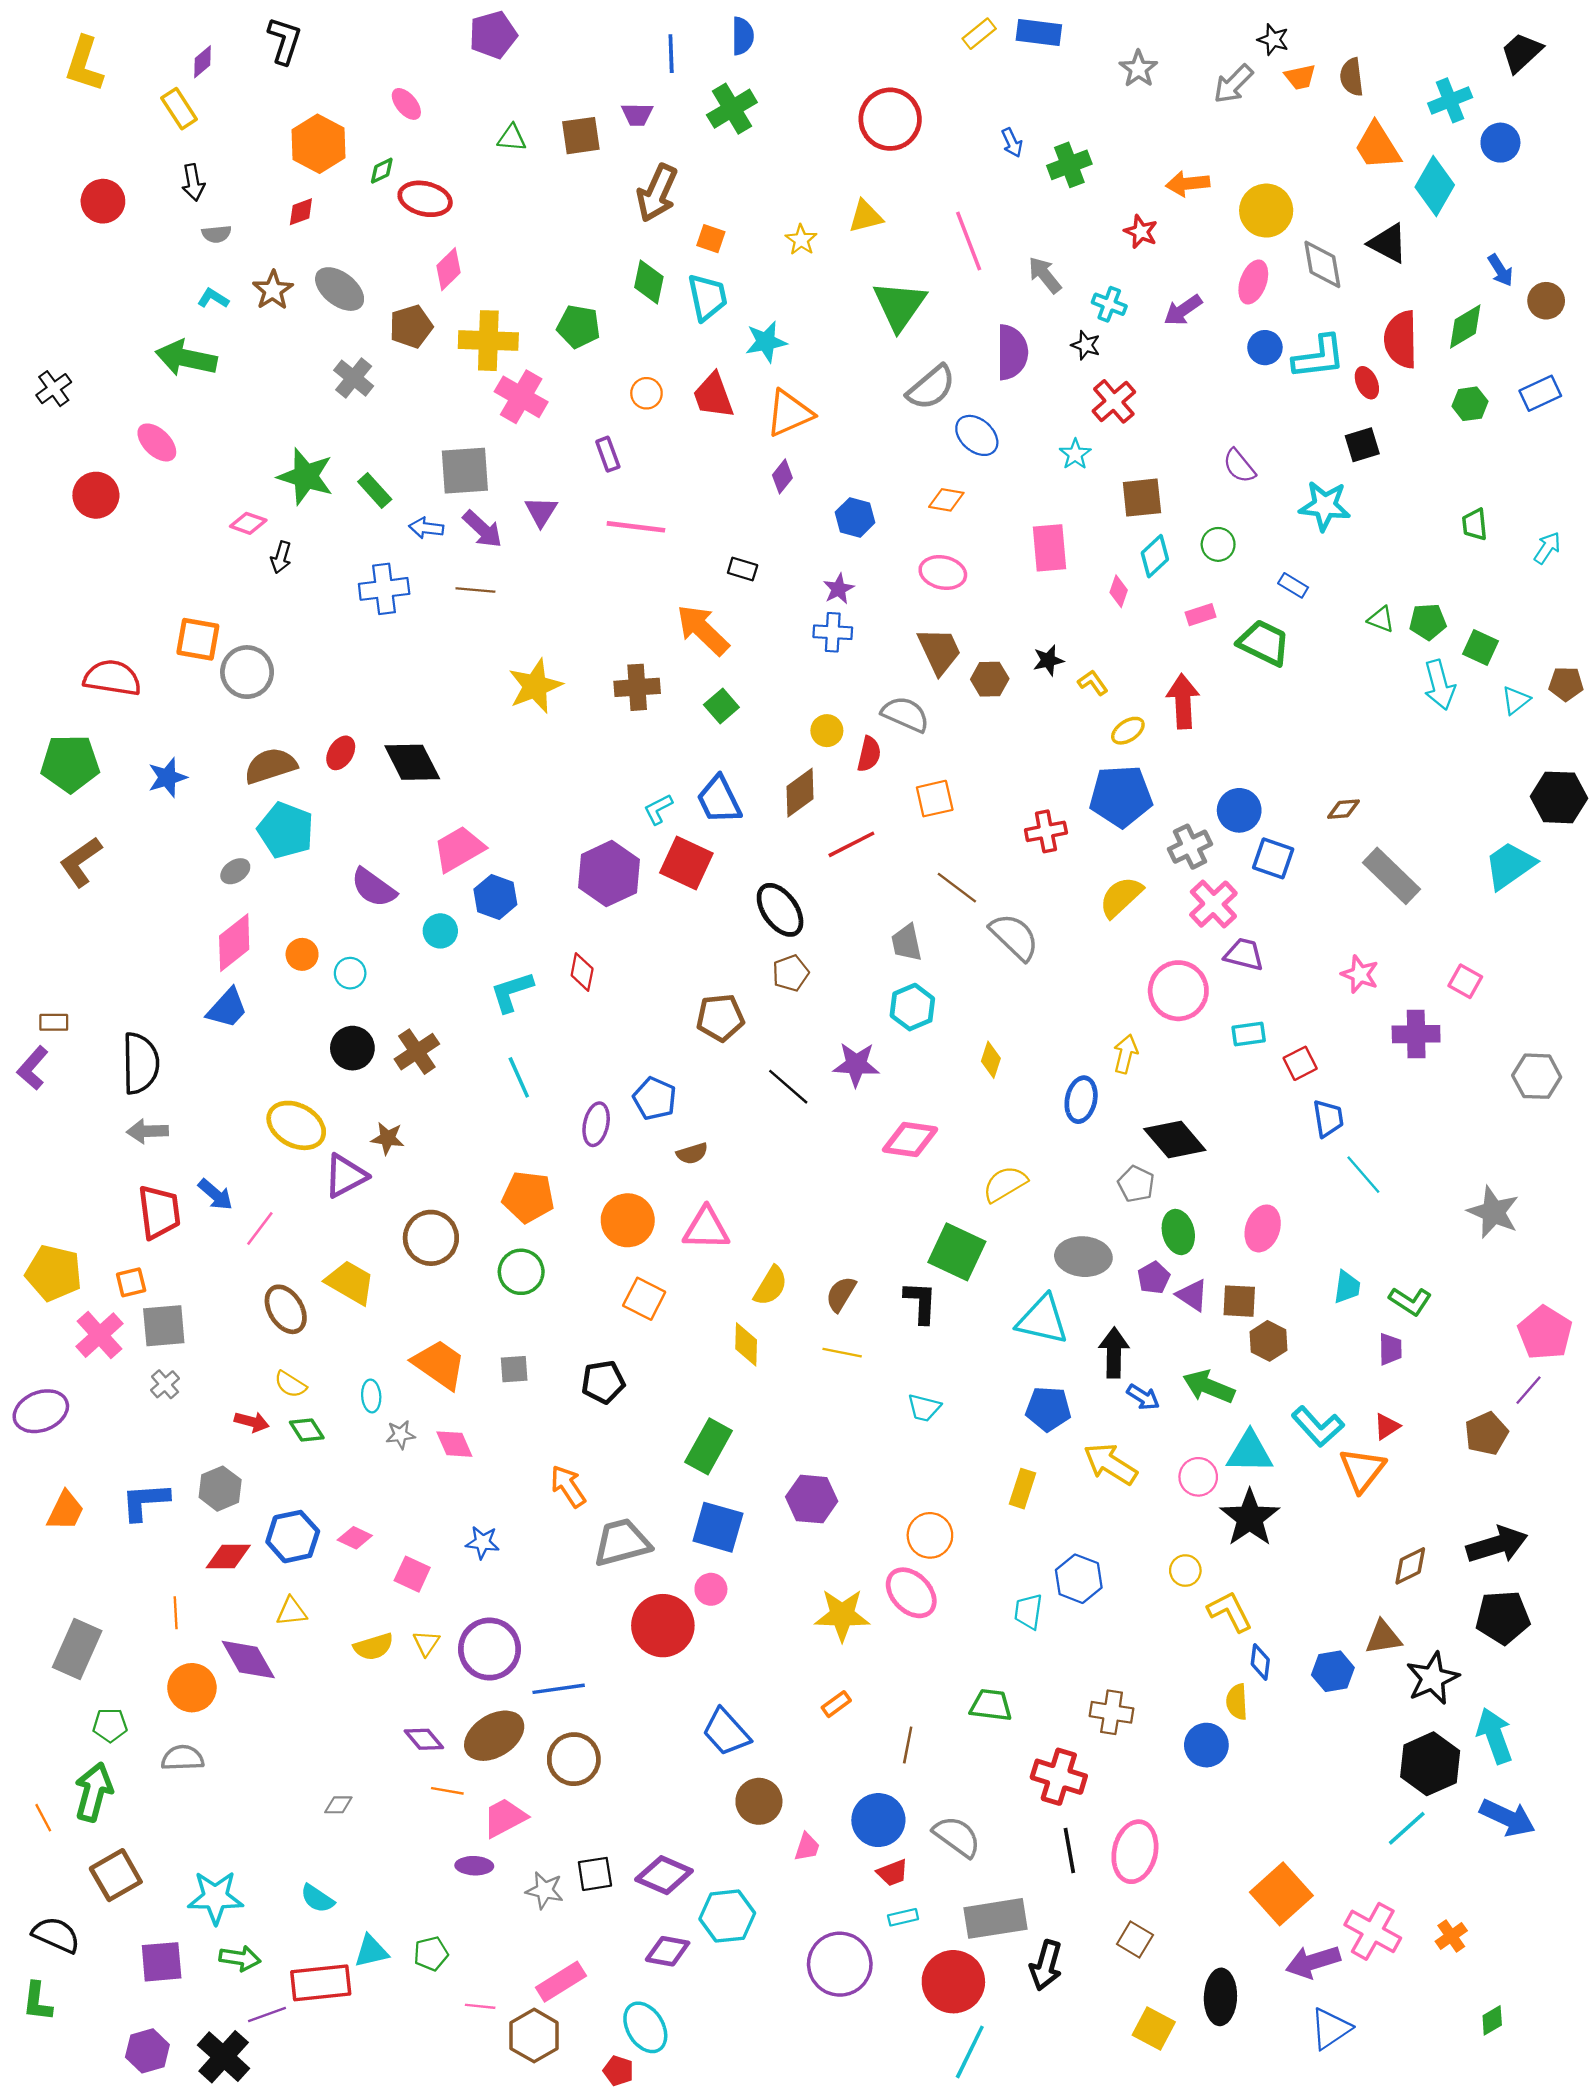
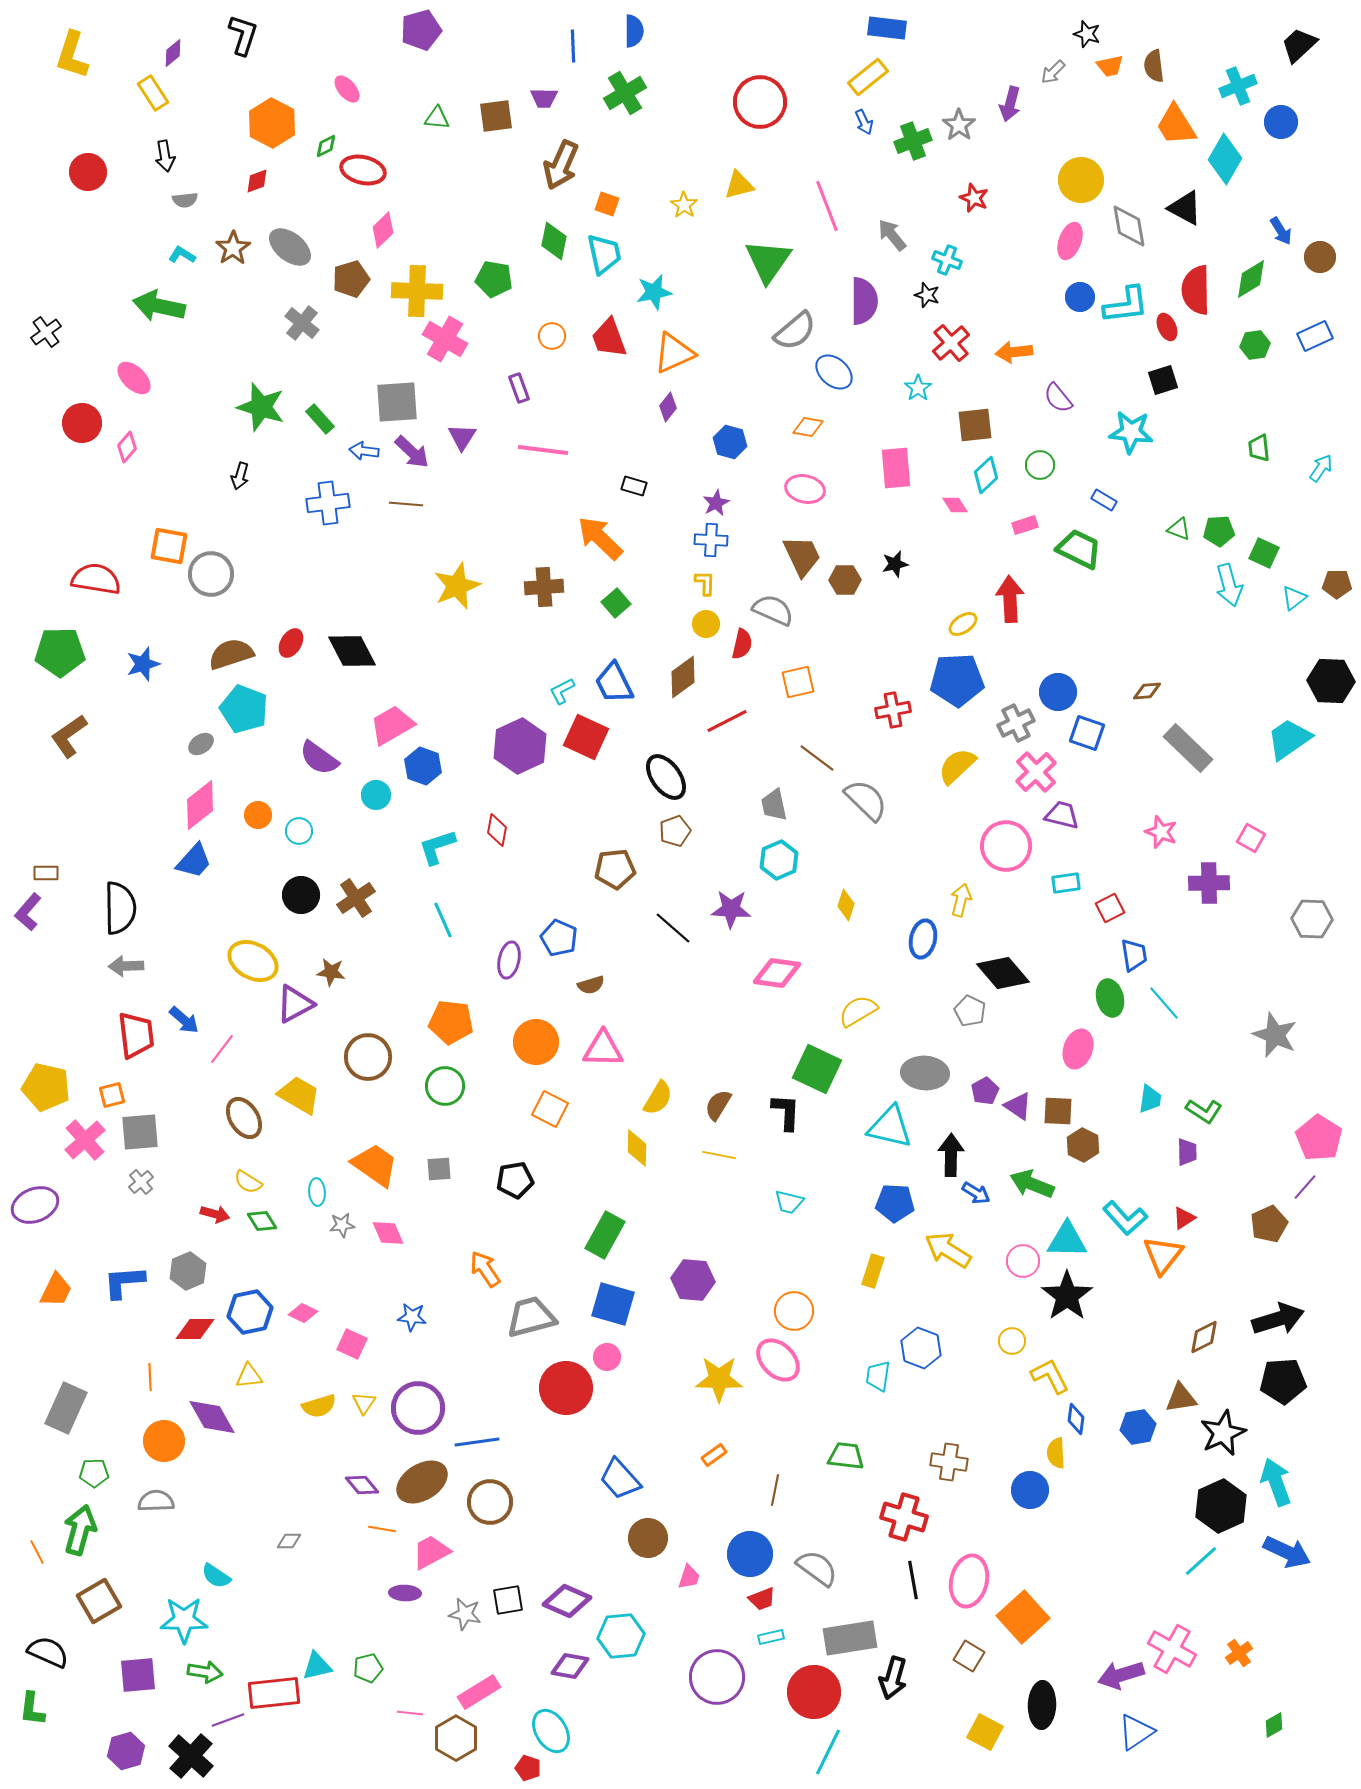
yellow rectangle: (979, 34) -> (868, 77), moved, size x1.4
gray star: (1138, 69) -> (959, 125), moved
gray arrow: (1233, 84) -> (1053, 72), size x0.7
orange arrow: (1188, 184) -> (1014, 352), moved
purple arrow: (1183, 310) -> (1010, 104), moved, turned -40
pink diamond: (248, 523) -> (127, 447), moved, turned -68
pink diamond: (1119, 591) -> (955, 505), turned -52
yellow L-shape: (1093, 683) -> (705, 583), moved, turned 36
green ellipse: (1178, 1232) -> (1110, 998), moved
orange square: (1281, 1894) -> (1023, 1617), moved
cyan semicircle: (317, 1899) -> (216, 1576), moved

